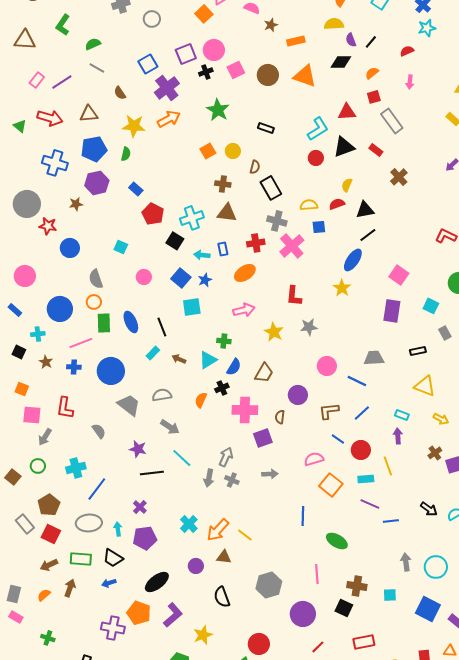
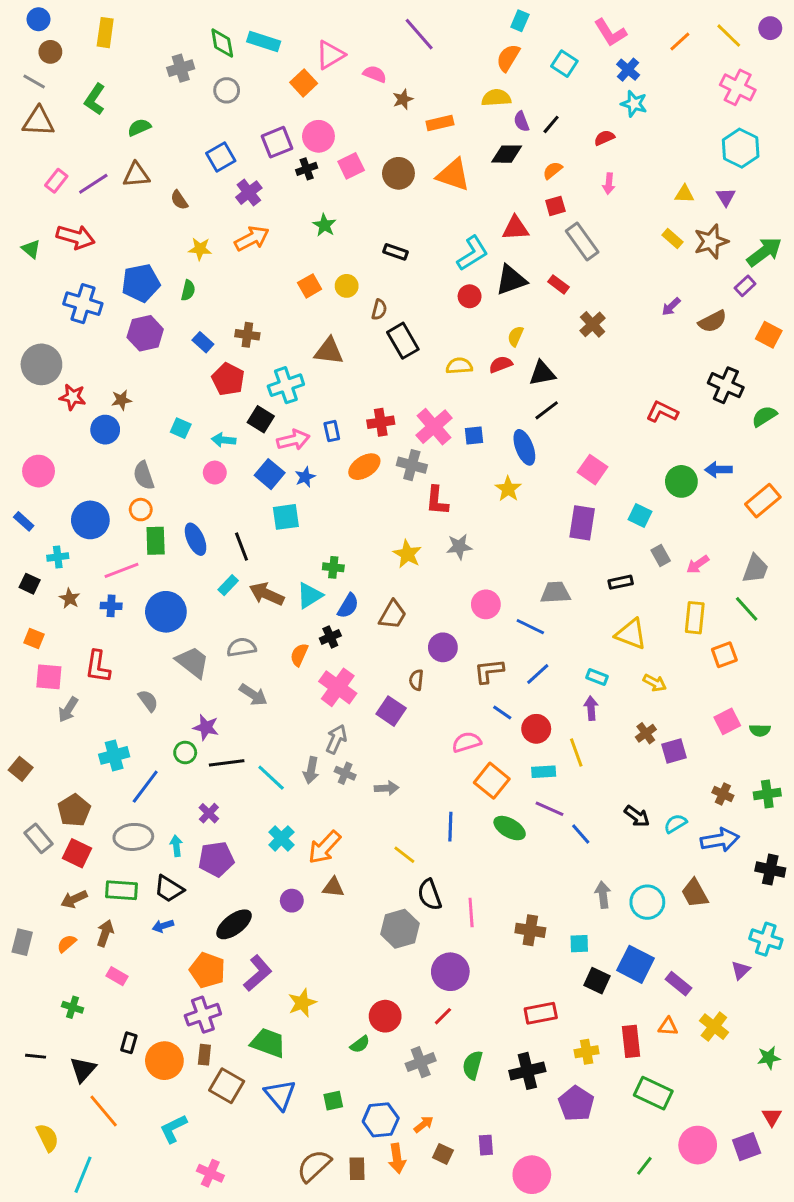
cyan star: (427, 28) -> (634, 104), turned 30
gray line: (97, 68) -> (34, 81), moved
purple cross: (167, 88) -> (249, 193), size x0.7
green star: (218, 110) -> (324, 225), size x0.7
brown triangle: (89, 114) -> (136, 175), moved
yellow star: (134, 126) -> (200, 249), size x0.7
brown cross: (223, 184) -> (247, 335), moved
brown star: (76, 204) -> (121, 400), moved
brown triangle: (227, 213) -> (329, 351), moved
gray cross: (277, 221) -> (412, 465), moved
blue square: (319, 227) -> (474, 436), moved
cyan arrow: (202, 255) -> (224, 440), moved
blue ellipse: (353, 260) -> (524, 447), turned -55
pink arrow: (244, 310) -> (293, 440), moved
brown arrow: (179, 359) -> (267, 594), size x1.6
pink cross: (245, 410) -> (338, 687), moved, turned 35
purple square: (263, 438) -> (391, 711), turned -36
cyan line: (182, 458) -> (271, 778), moved
green circle: (38, 466) -> (185, 753), moved
gray arrow: (270, 474) -> (387, 788), moved
blue line: (391, 521) -> (581, 834), turned 56
yellow line: (245, 535) -> (404, 855), moved
green ellipse: (337, 541) -> (510, 828), moved
black semicircle: (222, 597) -> (430, 895), moved
black square: (344, 608) -> (597, 981), moved
pink rectangle: (16, 617) -> (117, 976), moved
purple cross: (113, 628) -> (203, 1015), moved, turned -30
red line: (318, 647) -> (443, 1016), moved

